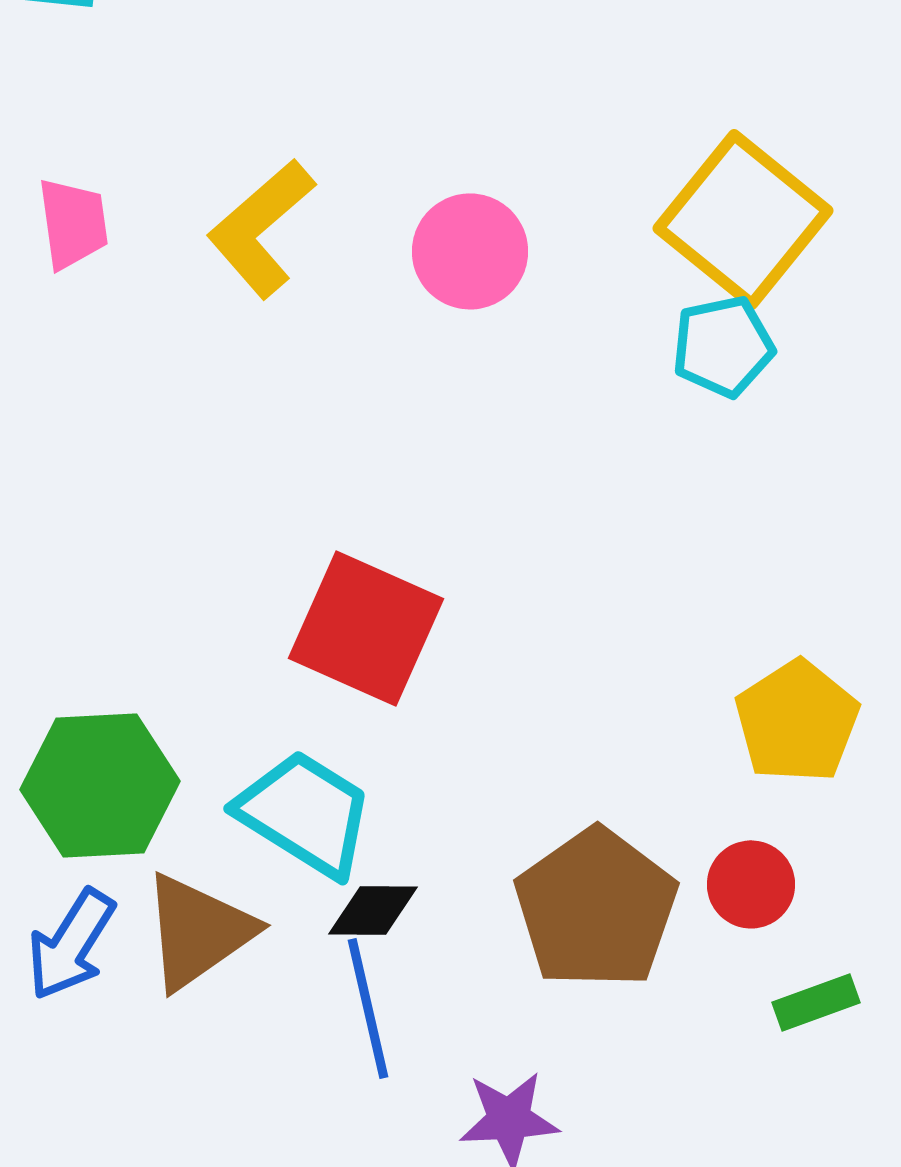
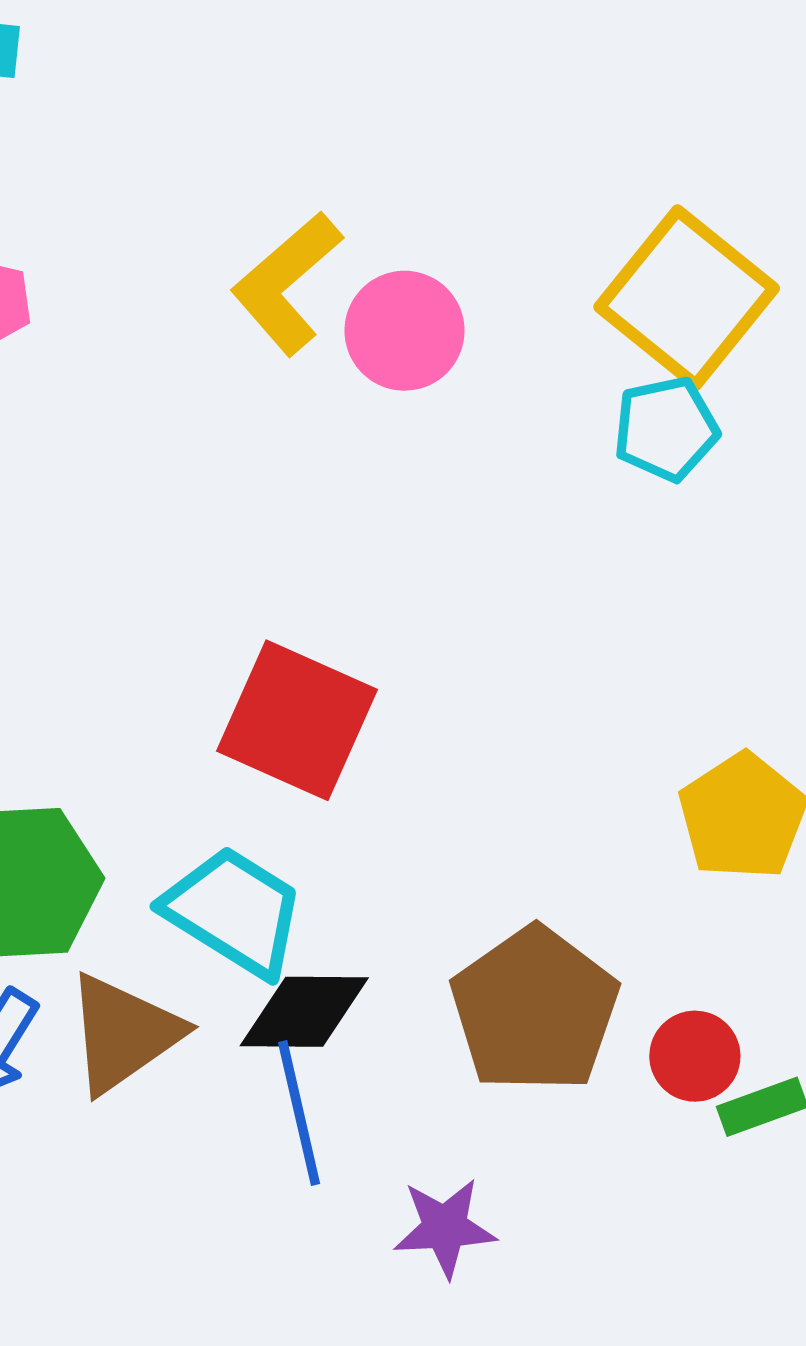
yellow L-shape: (261, 228) -> (287, 283), moved
red circle: (751, 884) -> (695, 1056), moved
black diamond: (373, 910) -> (304, 1012), size x1.4

